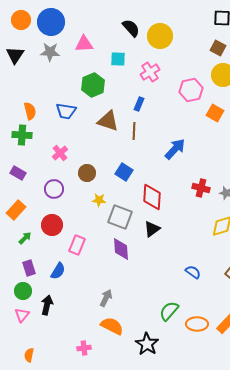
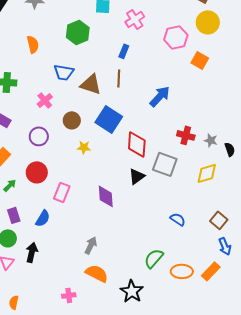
orange semicircle: (30, 111) -> (33, 44), moved
blue trapezoid: (66, 111) -> (64, 72), moved
brown triangle: (108, 121) -> (91, 84), moved
blue square: (124, 172) -> (109, 119), size x1.5
gray square: (120, 217) -> (165, 164), moved

